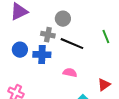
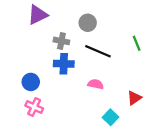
gray cross: (48, 35) -> (61, 41), moved
blue circle: (20, 50) -> (31, 82), moved

